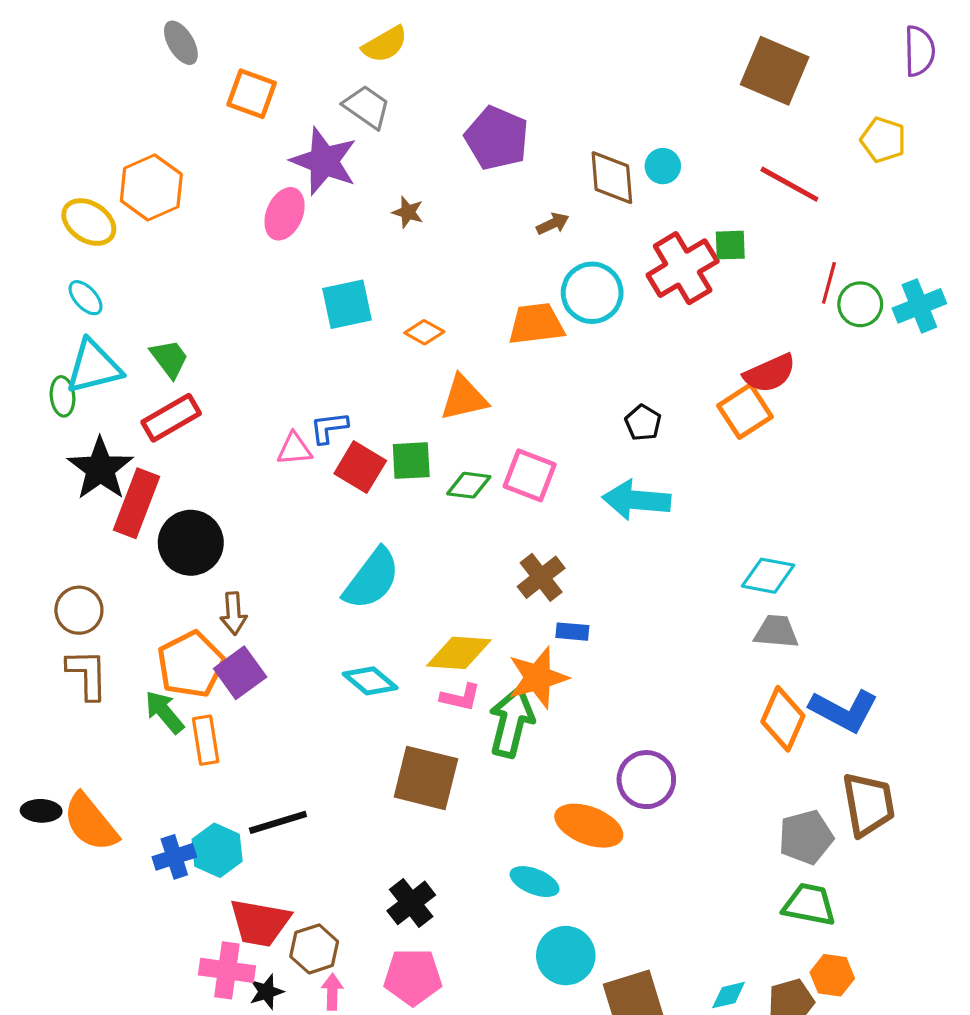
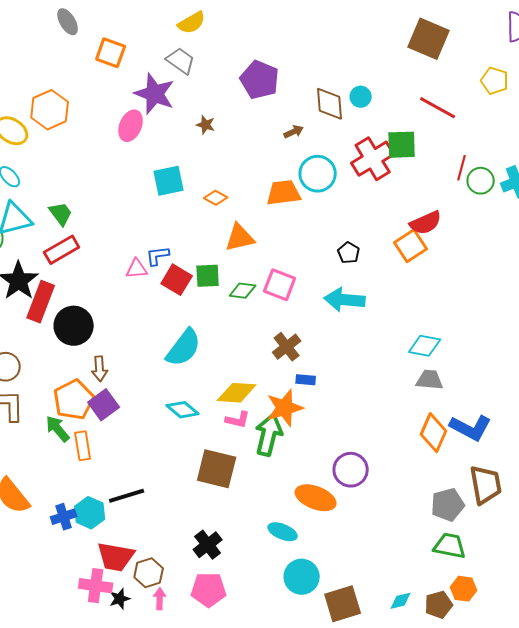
green square: (730, 245) -> (402, 145), size x1.5

